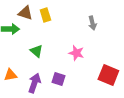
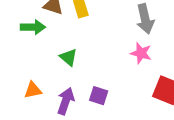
gray arrow: (92, 23) -> (145, 19), size x1.5
pink star: (76, 53) -> (141, 53), moved

